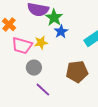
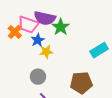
blue star: (61, 32) -> (38, 40), moved
pink trapezoid: (22, 45) -> (28, 24), moved

